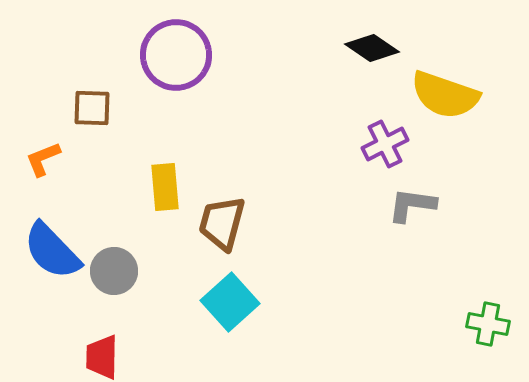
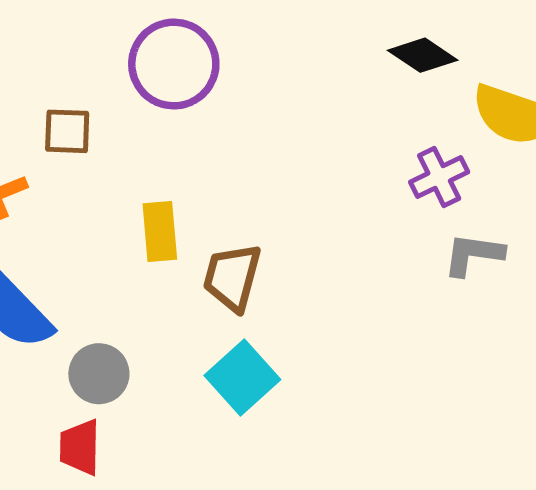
gray circle: (114, 271) -> (99, 374), moved

